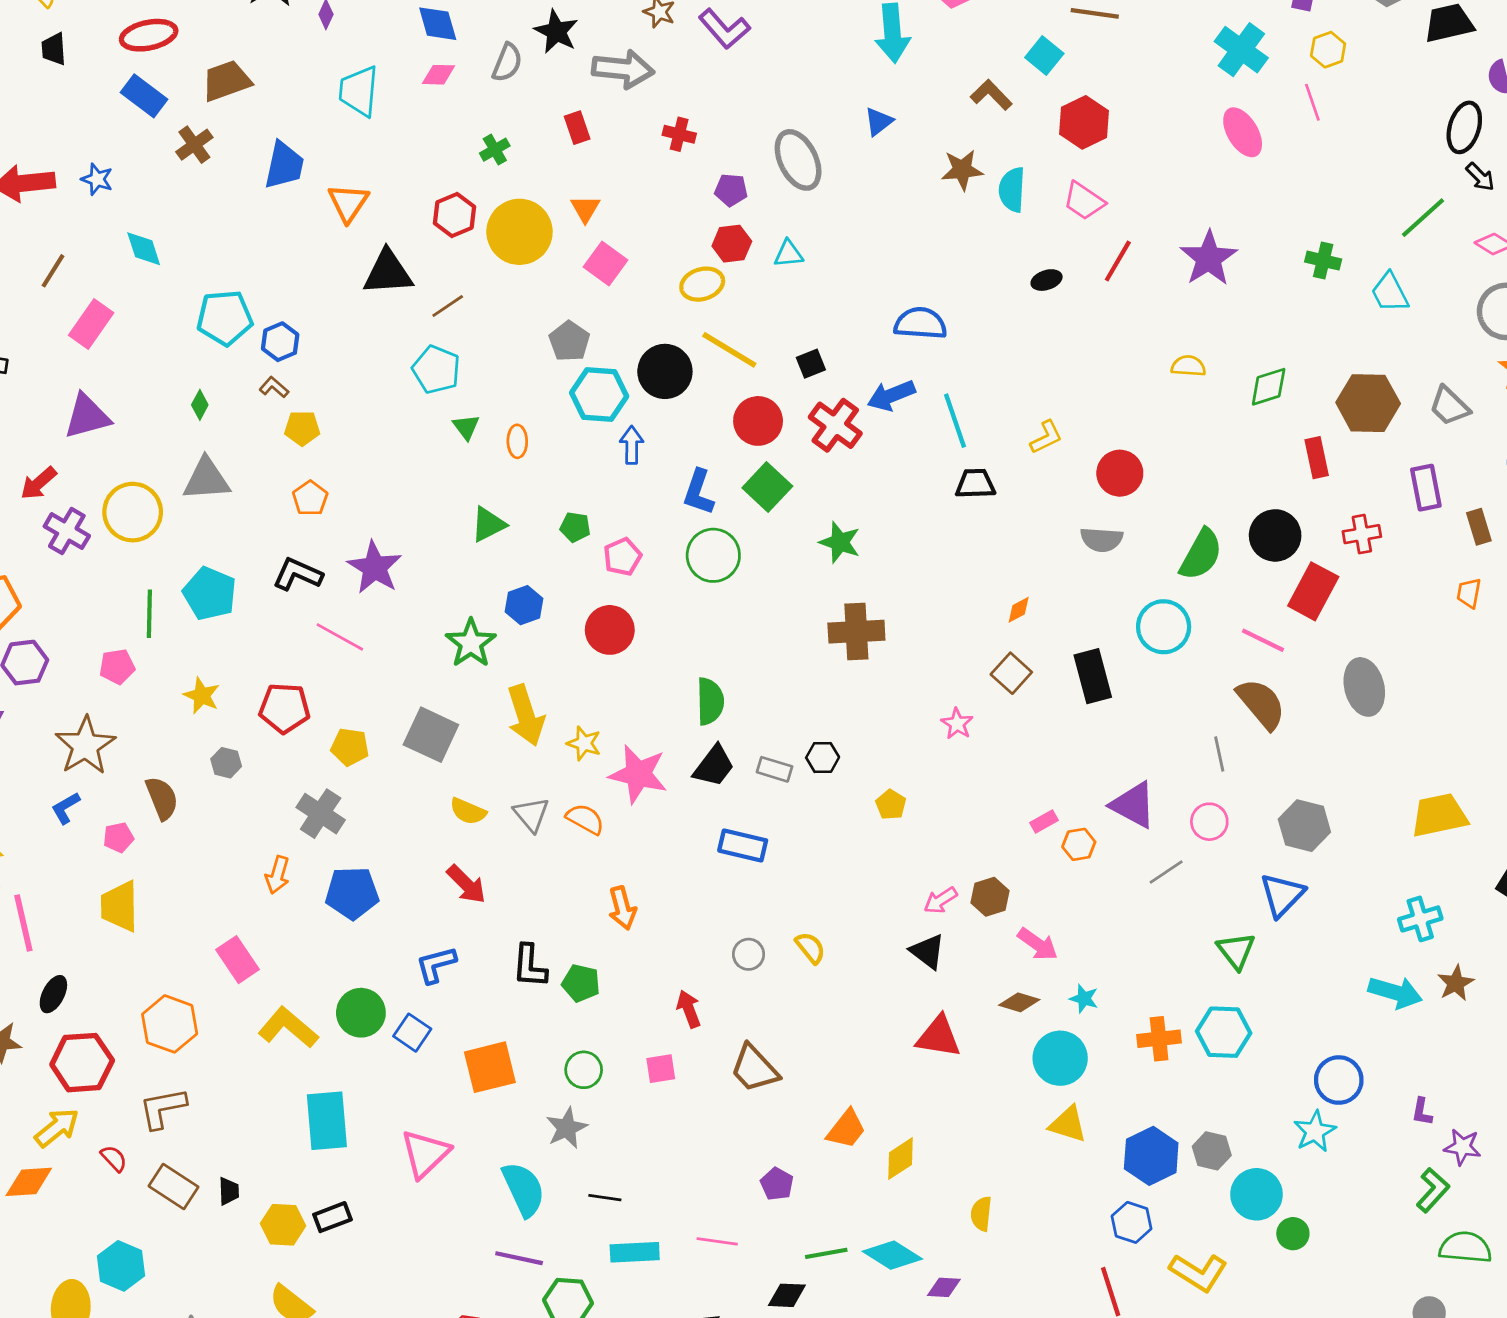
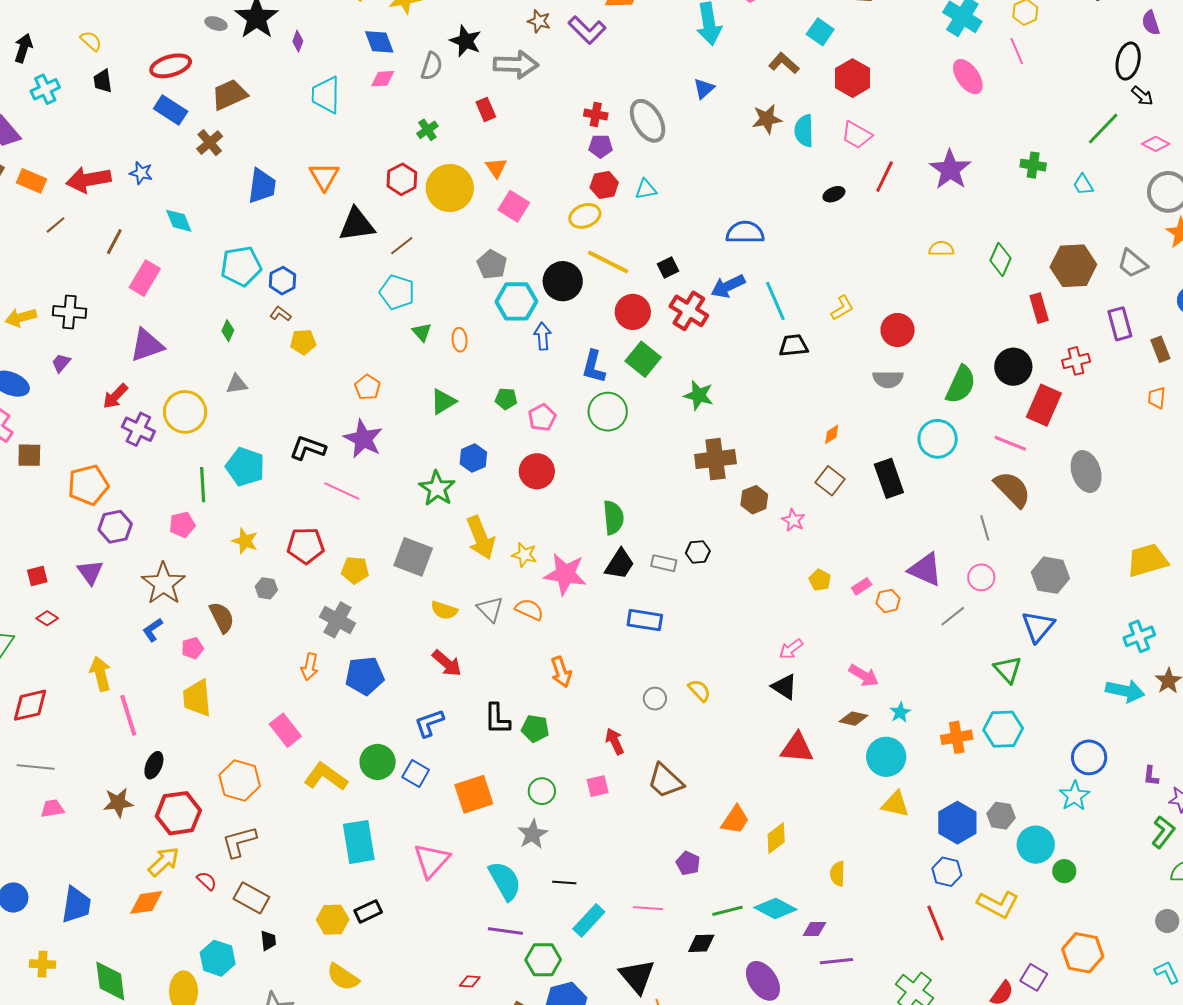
red cross: (679, 134) -> (596, 114), moved
blue trapezoid: (284, 165) -> (262, 186), moved
cyan trapezoid: (1390, 293) -> (1083, 185), size x0.7
green diamond: (1269, 387) -> (1001, 259), turned -44
gray triangle: (207, 479) -> (237, 384), size x0.6
orange pentagon: (310, 498) -> (368, 387), moved
yellow pentagon: (891, 805) -> (820, 580), moved
brown hexagon: (990, 897) -> (754, 500), moved
cyan star: (1084, 999) -> (900, 712), turned 30
black trapezoid: (229, 1191) -> (268, 941), moved
cyan rectangle: (635, 1252) -> (589, 920), turned -40

